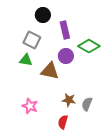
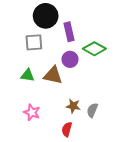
black circle: (43, 15) -> (46, 16), size x1.5
gray square: (32, 40) -> (34, 42), turned -30
green triangle: (26, 60) -> (28, 75), moved

